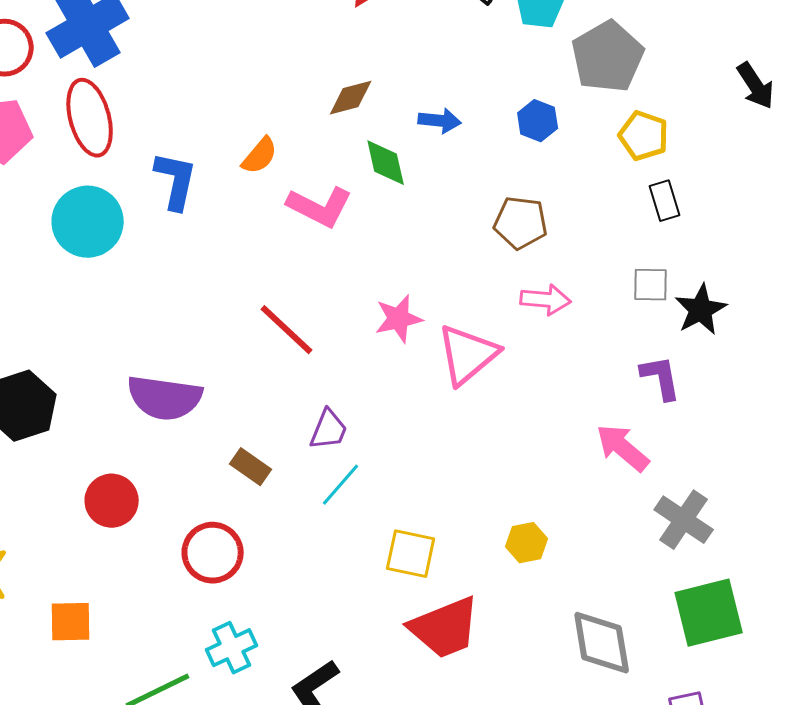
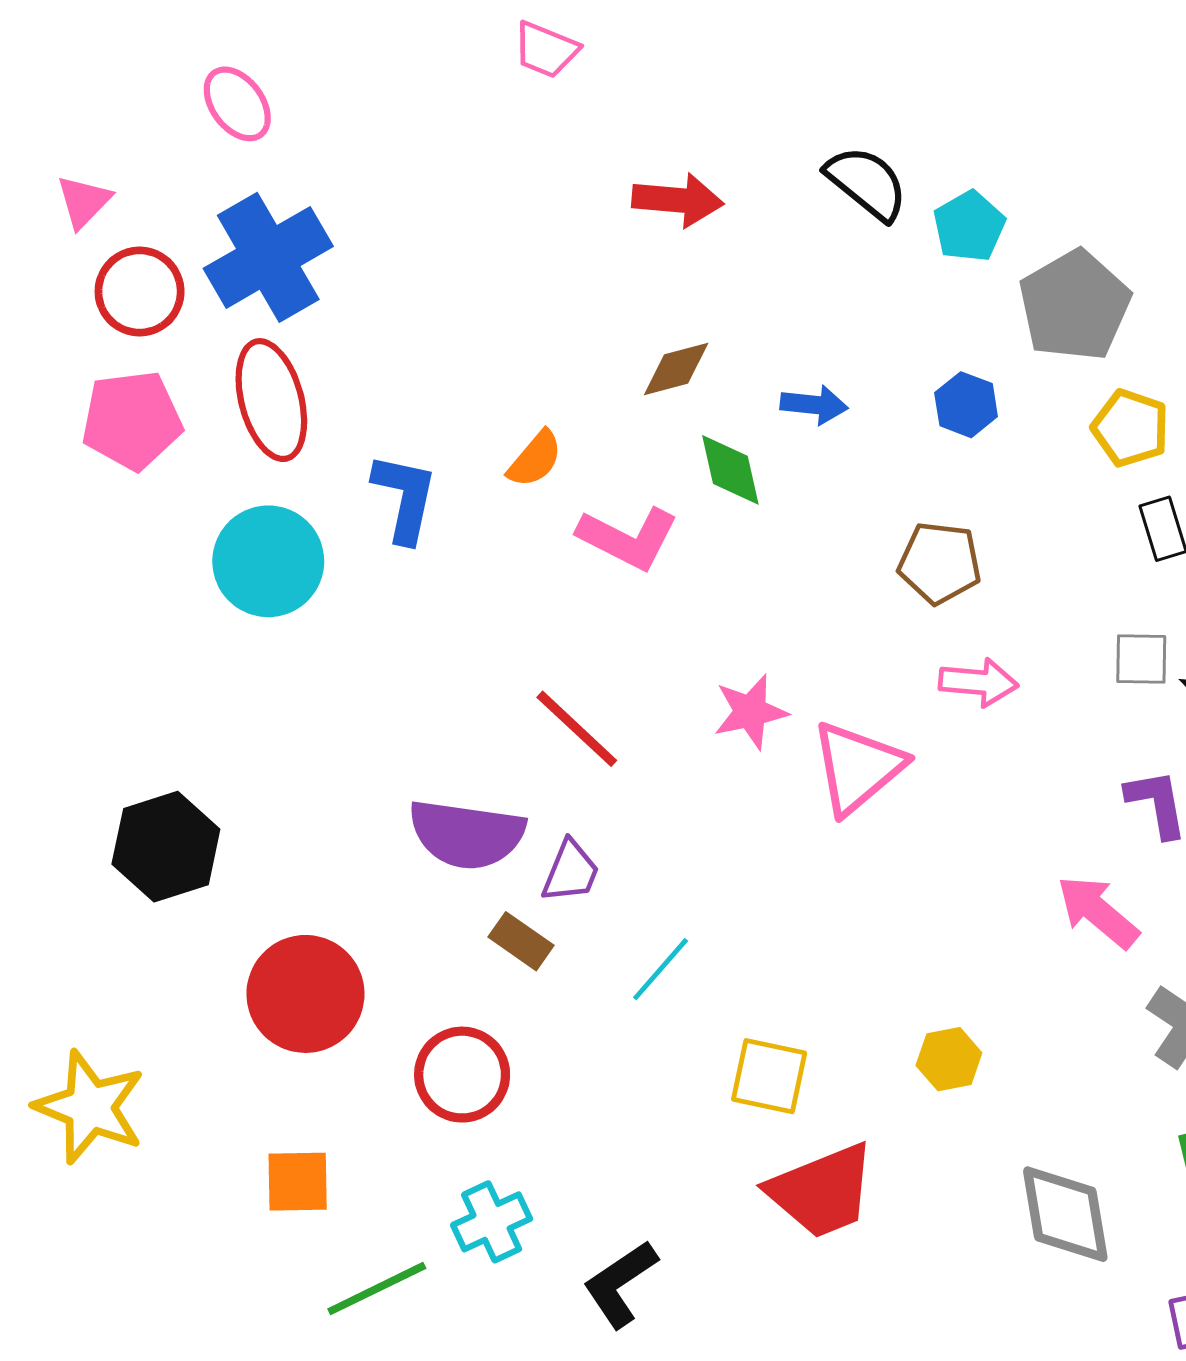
purple semicircle: (165, 398) -> (467, 834), moved
purple trapezoid: (329, 430) -> (571, 871), moved
red circle: (112, 501) -> (305, 994), size x1.4
orange square: (71, 622) -> (298, 1182), moved

